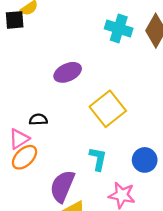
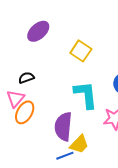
yellow square: (108, 109) -> (81, 51), size x0.7
cyan L-shape: (98, 159) -> (86, 95), size x1.4

